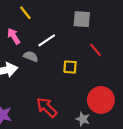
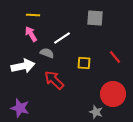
yellow line: (25, 13) -> (33, 15), moved, turned -48
red line: (96, 50) -> (115, 57), moved
red arrow: (47, 107) -> (54, 80), moved

